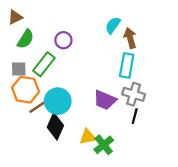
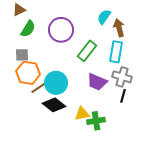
purple circle: (63, 40) -> (61, 30), size x1.6
green rectangle: (44, 64) -> (87, 51), moved
black diamond: (55, 126) -> (54, 105), turned -75
green cross: (104, 145) -> (96, 121), turned 30

